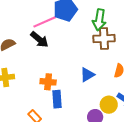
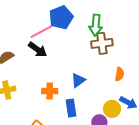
blue triangle: (87, 75) -> (78, 80), moved
blue rectangle: (57, 99) -> (71, 108), moved

